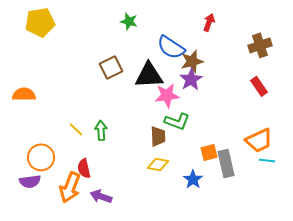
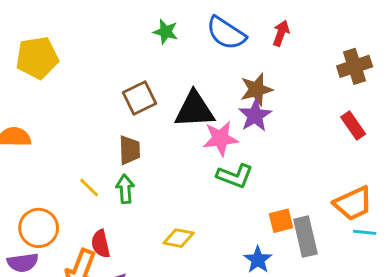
yellow pentagon: (40, 22) -> (37, 58), moved
blue semicircle: (171, 47) -> (226, 33), moved
brown trapezoid: (158, 136) -> (129, 150), moved
yellow diamond: (158, 164) -> (179, 238), moved

